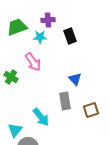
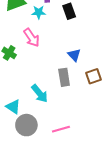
brown square: (91, 110) -> (94, 76), moved
cyan triangle: (15, 130) -> (13, 107), turned -35

